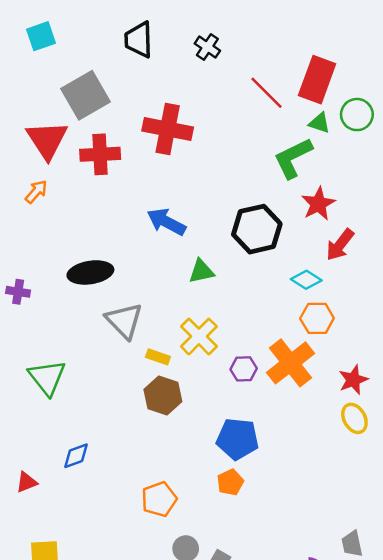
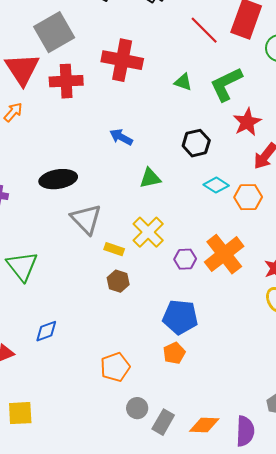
green triangle: (320, 123) -> (183, 82), moved
blue arrow: (166, 222) -> (121, 137), size x0.7
black hexagon: (257, 229) -> (196, 143), size x0.7
cyan diamond: (306, 280) -> (216, 185), moved
orange hexagon: (317, 318) -> (248, 197), moved
brown hexagon: (163, 395) -> (118, 281), size x0.7

